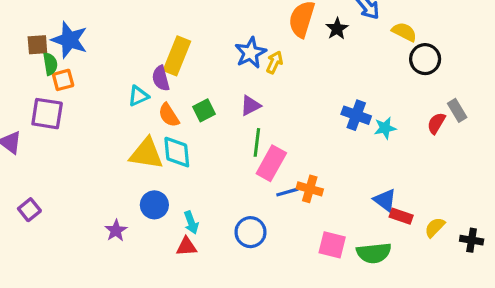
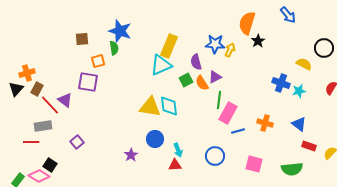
black star: (337, 29) -> (258, 41), moved
yellow semicircle: (404, 32) -> (304, 64), moved
blue star: (69, 40) -> (120, 31), moved
blue star: (250, 53) -> (215, 44), turned 30
green semicircle: (50, 64) -> (114, 48), moved
purple semicircle: (161, 78) -> (196, 62), moved
cyan triangle: (138, 96) -> (161, 65), moved, size x1.6
orange semicircle: (169, 115) -> (202, 83), moved
orange cross: (310, 189) -> (265, 123), moved
blue triangle: (385, 200) -> (299, 124), moved
pink square: (332, 245) -> (254, 164), moved

